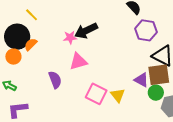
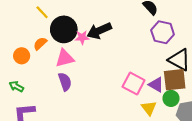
black circle: (17, 37) -> (64, 29), moved
pink triangle: (78, 61) -> (65, 58), moved
pink square: (96, 94) -> (134, 84), moved
yellow triangle: (118, 95) -> (149, 108), moved

